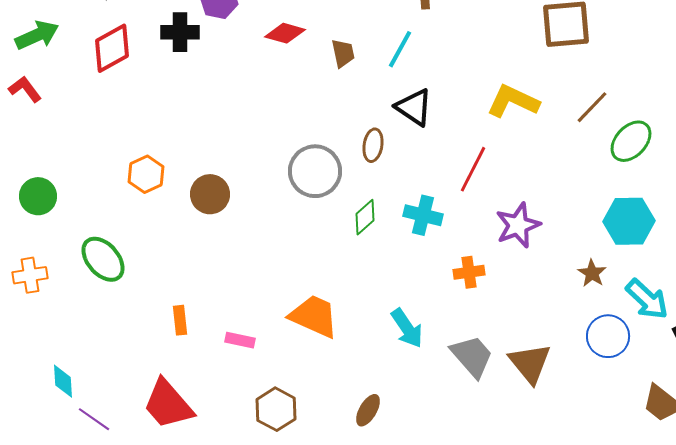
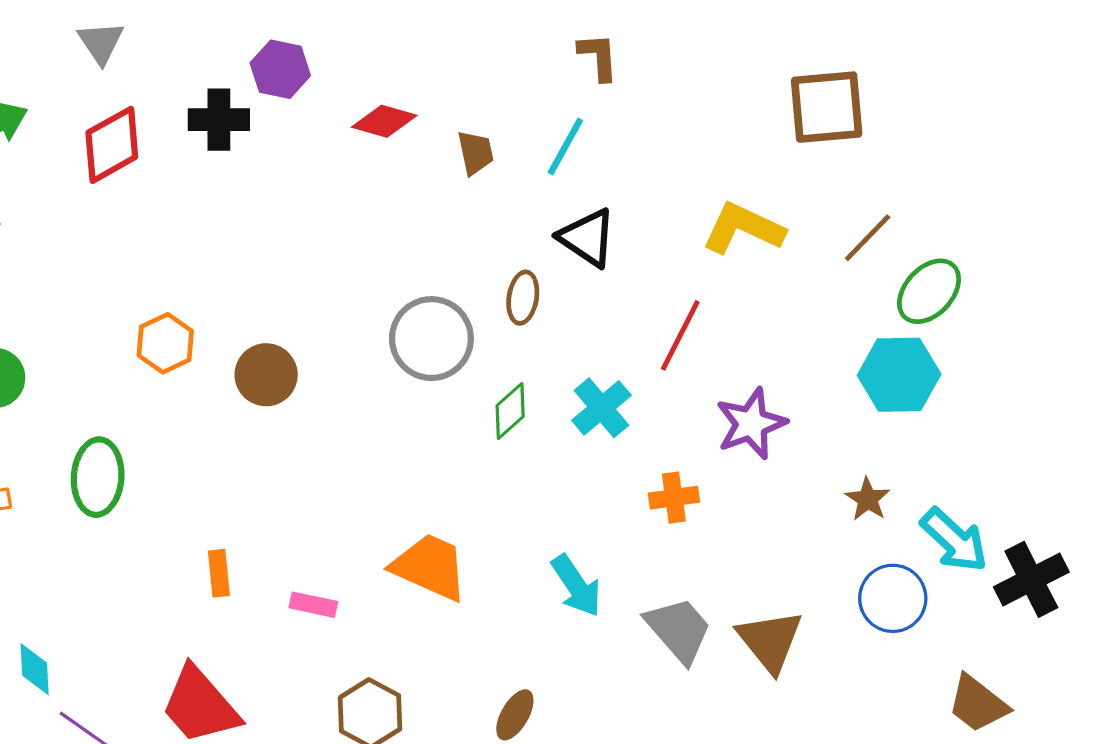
cyan cross: (423, 215) -> (601, 408), turned 36
cyan hexagon: (629, 221) -> (899, 375), moved
green ellipse: (103, 259) -> (98, 477), turned 45

